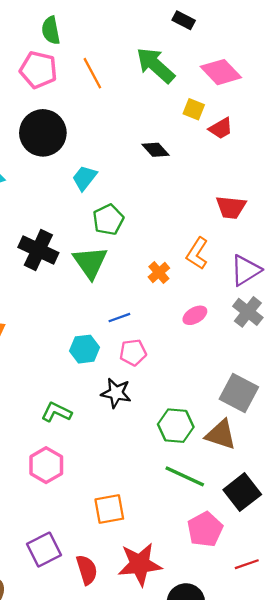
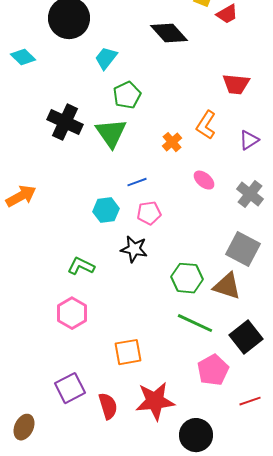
black diamond: (155, 150) -> (169, 33), size x1.5
purple triangle: (246, 270) -> (249, 140), size x0.7
gray cross: (248, 312) -> (250, 194), moved
pink ellipse: (195, 315) -> (204, 180), turned 70

